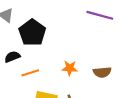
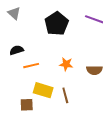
black pentagon: (32, 33) -> (57, 24), moved

